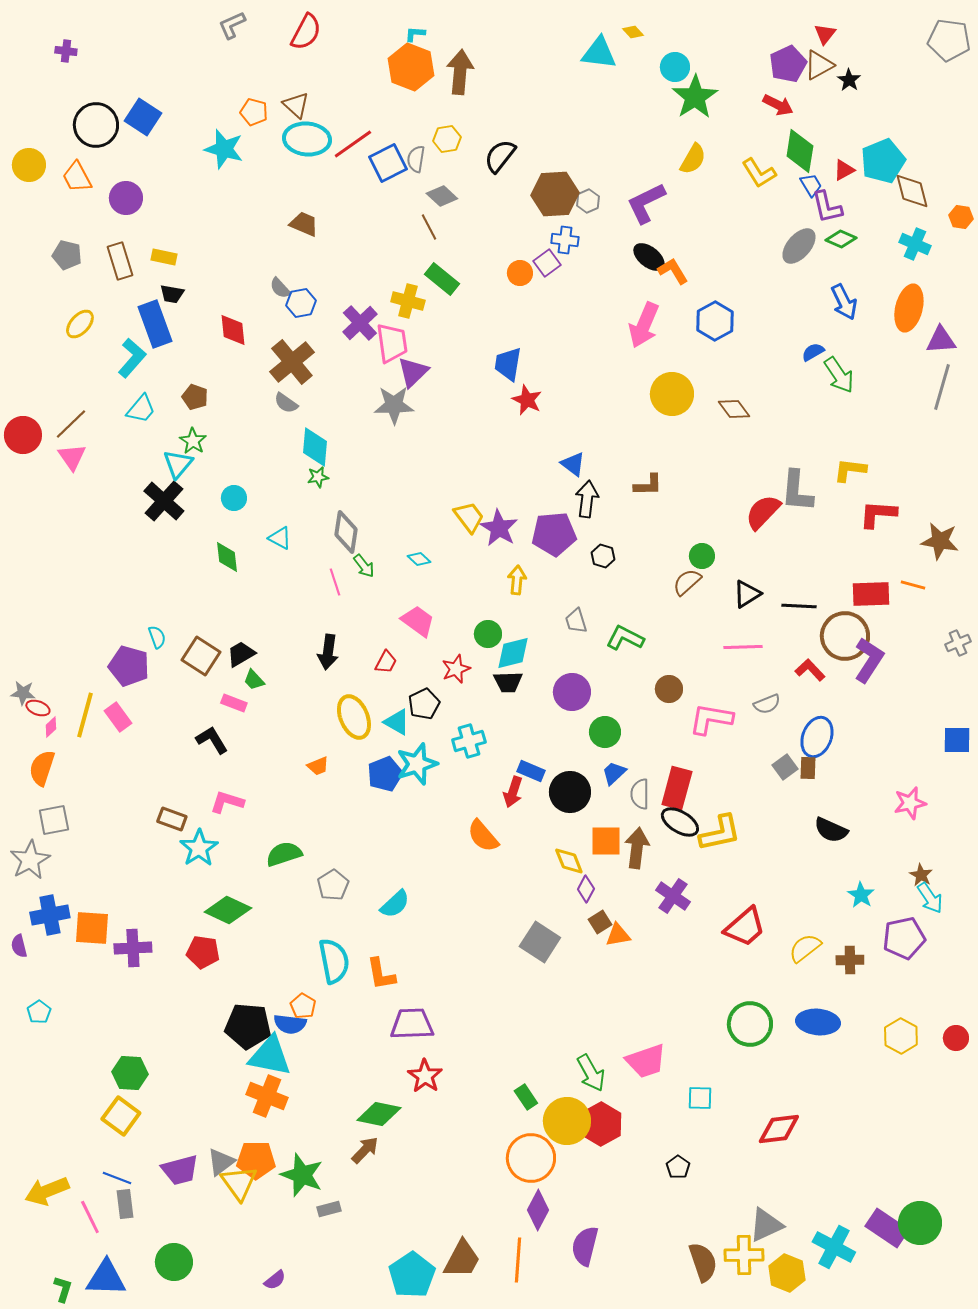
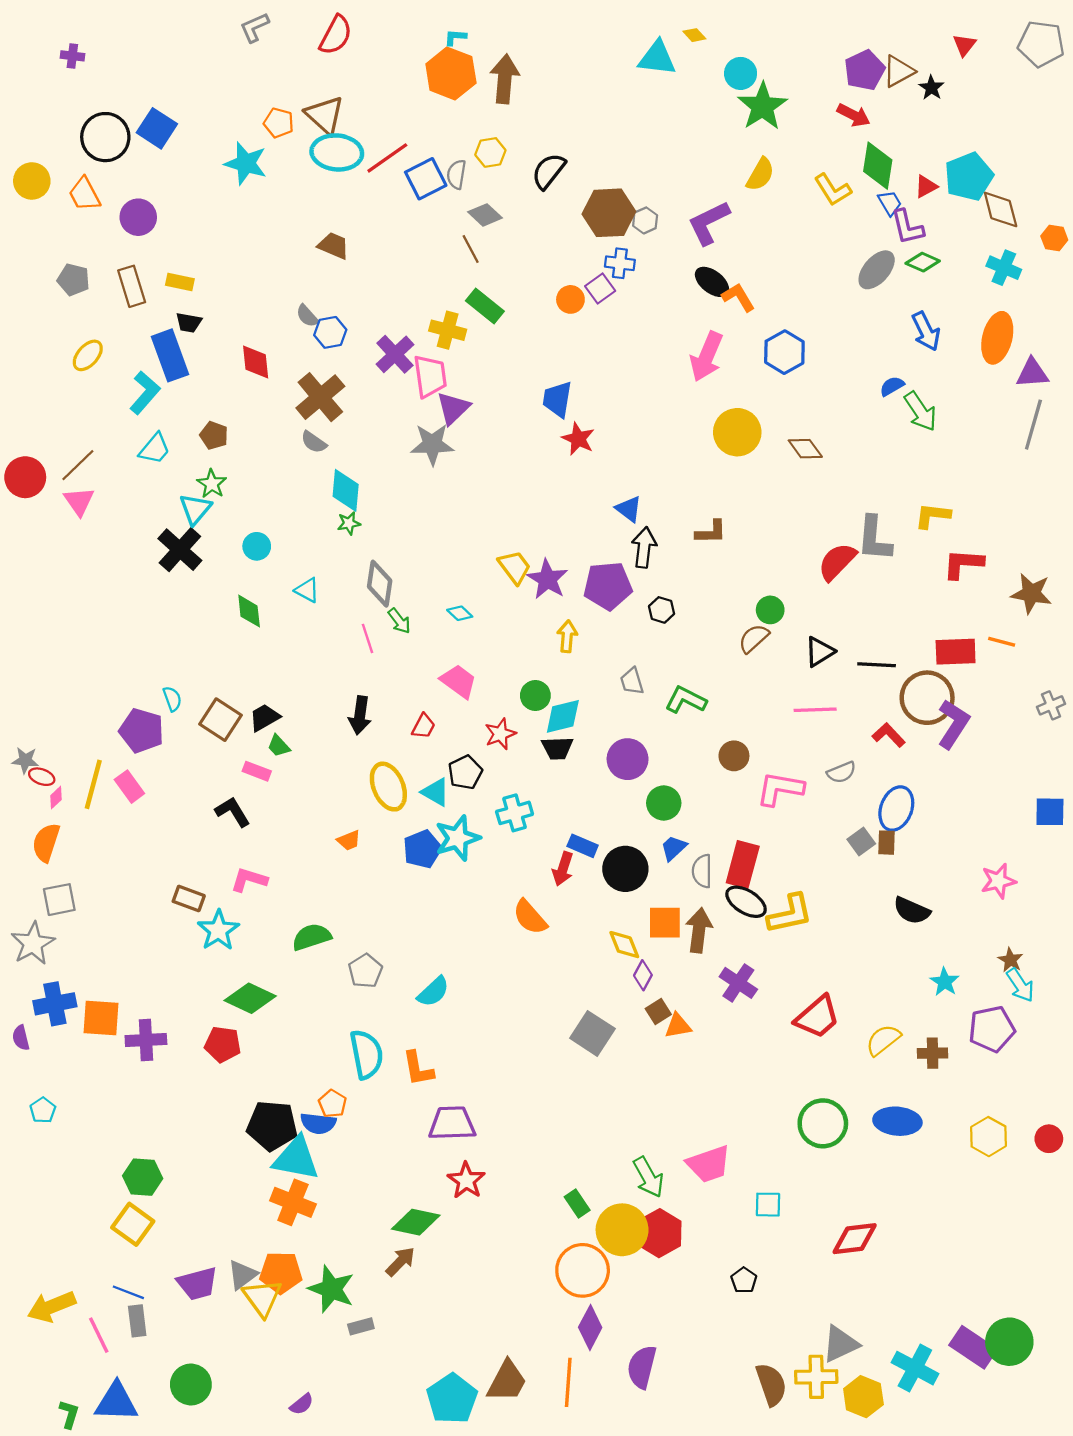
red triangle: (825, 34) -> (964, 45), moved
brown triangle: (296, 105) -> (325, 115), size x1.4

